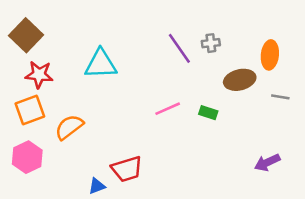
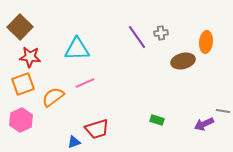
gray line: (280, 97) -> (223, 111), moved
pink line: (168, 109) -> (85, 83), moved
green rectangle: (208, 113) -> (157, 120), moved

